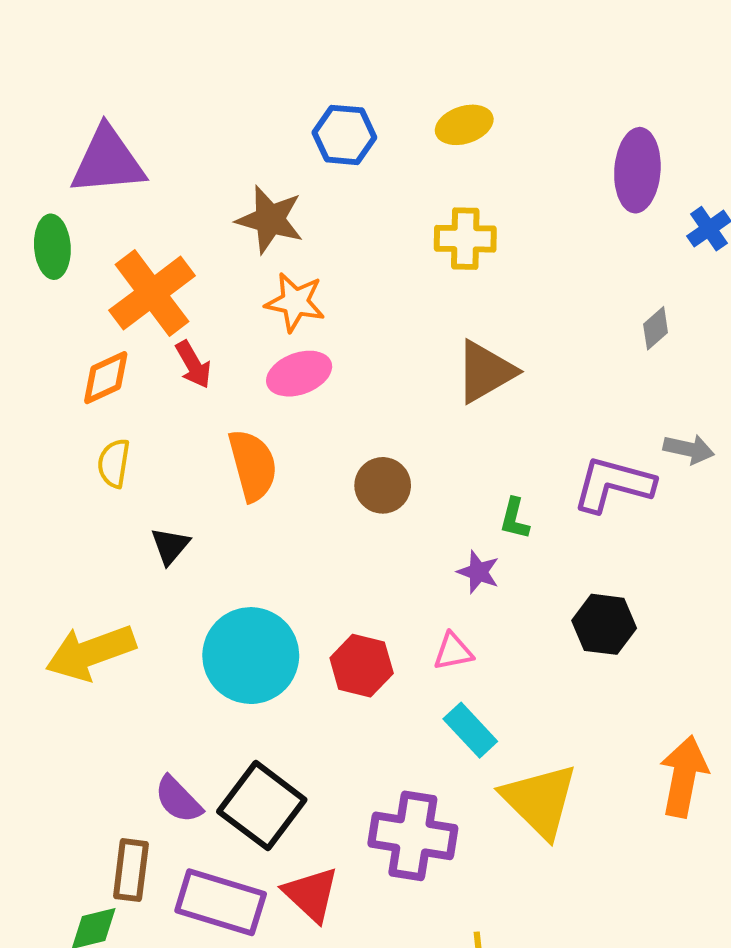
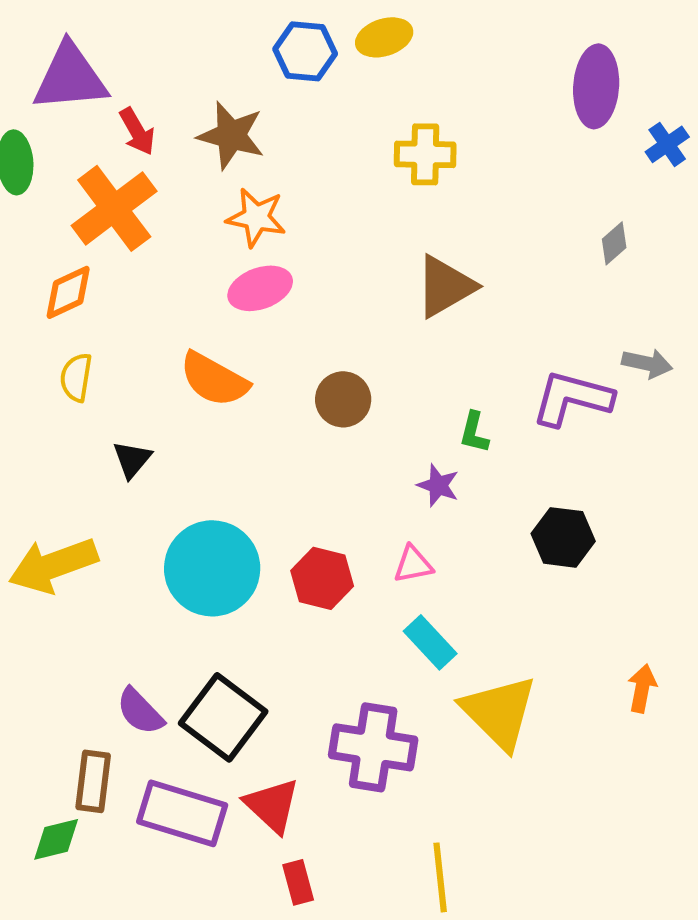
yellow ellipse: (464, 125) -> (384, 37), moved
red arrow: (193, 365) -> (137, 131), moved
orange semicircle: (253, 465) -> (214, 379), turned 134
orange arrow: (684, 776) -> (642, 688), size x0.6

